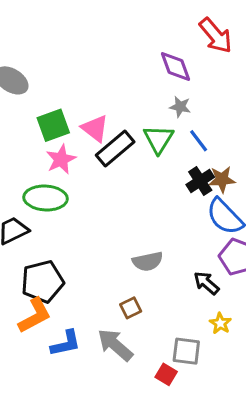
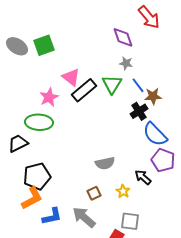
green square: (53, 125) -> (44, 45), moved
brown star: (222, 179) -> (153, 96), moved
yellow star: (220, 323) -> (123, 191), moved

